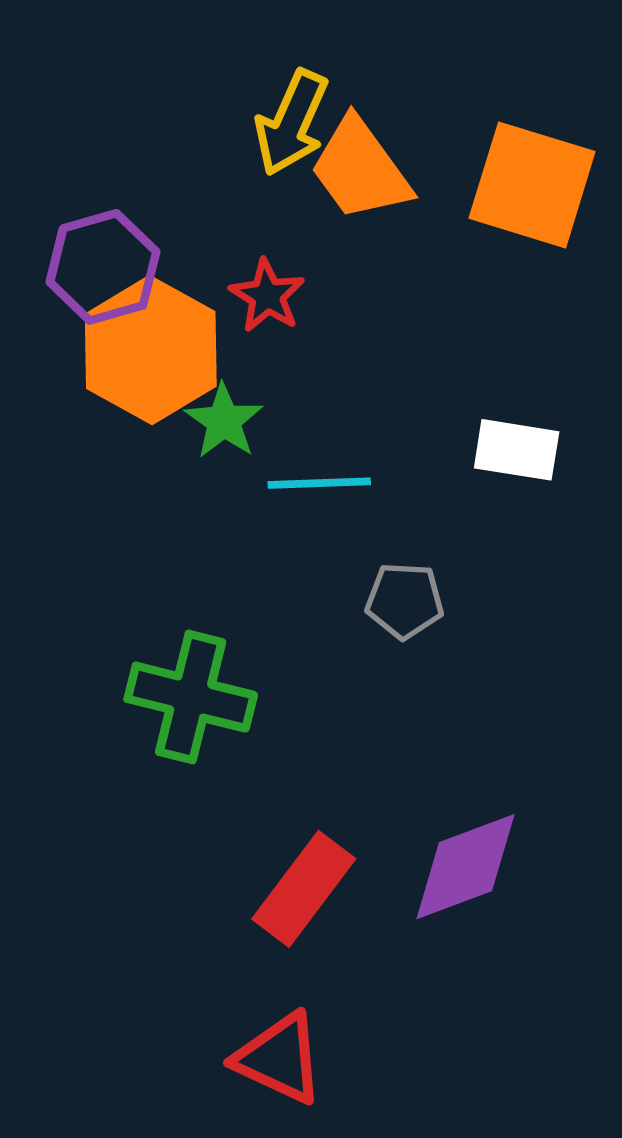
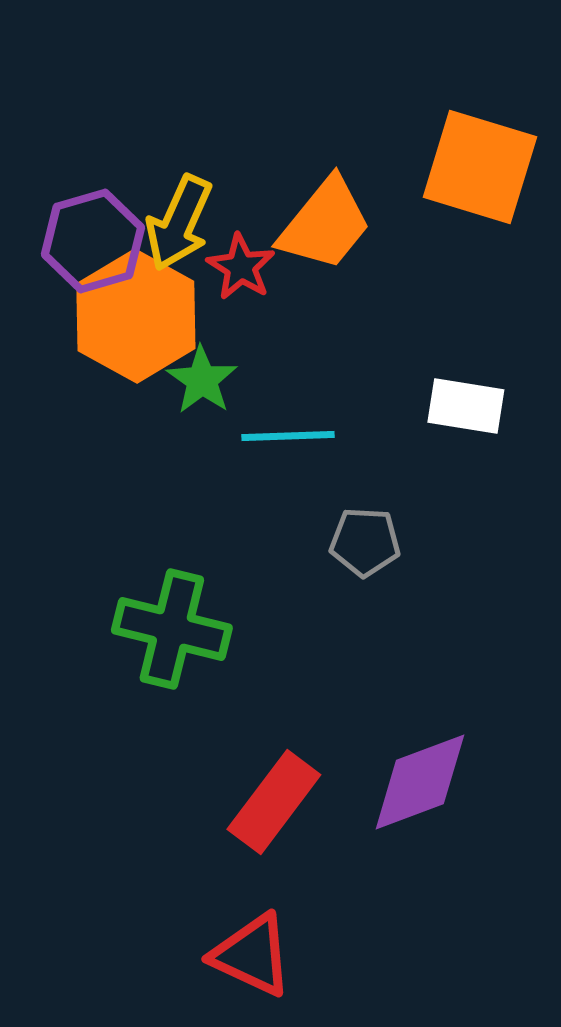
yellow arrow: (292, 123) -> (179, 223), moved
orange trapezoid: (360, 169) -> (325, 224), moved, turned -105

